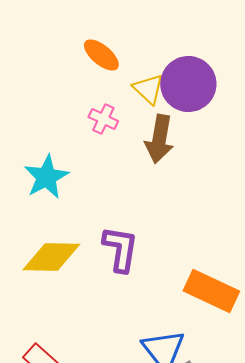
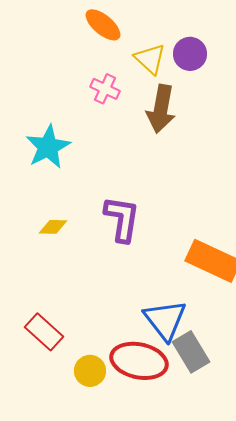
purple circle: (188, 84) -> (190, 54), size x0.6
yellow diamond: (51, 257) -> (53, 227), size x0.5

